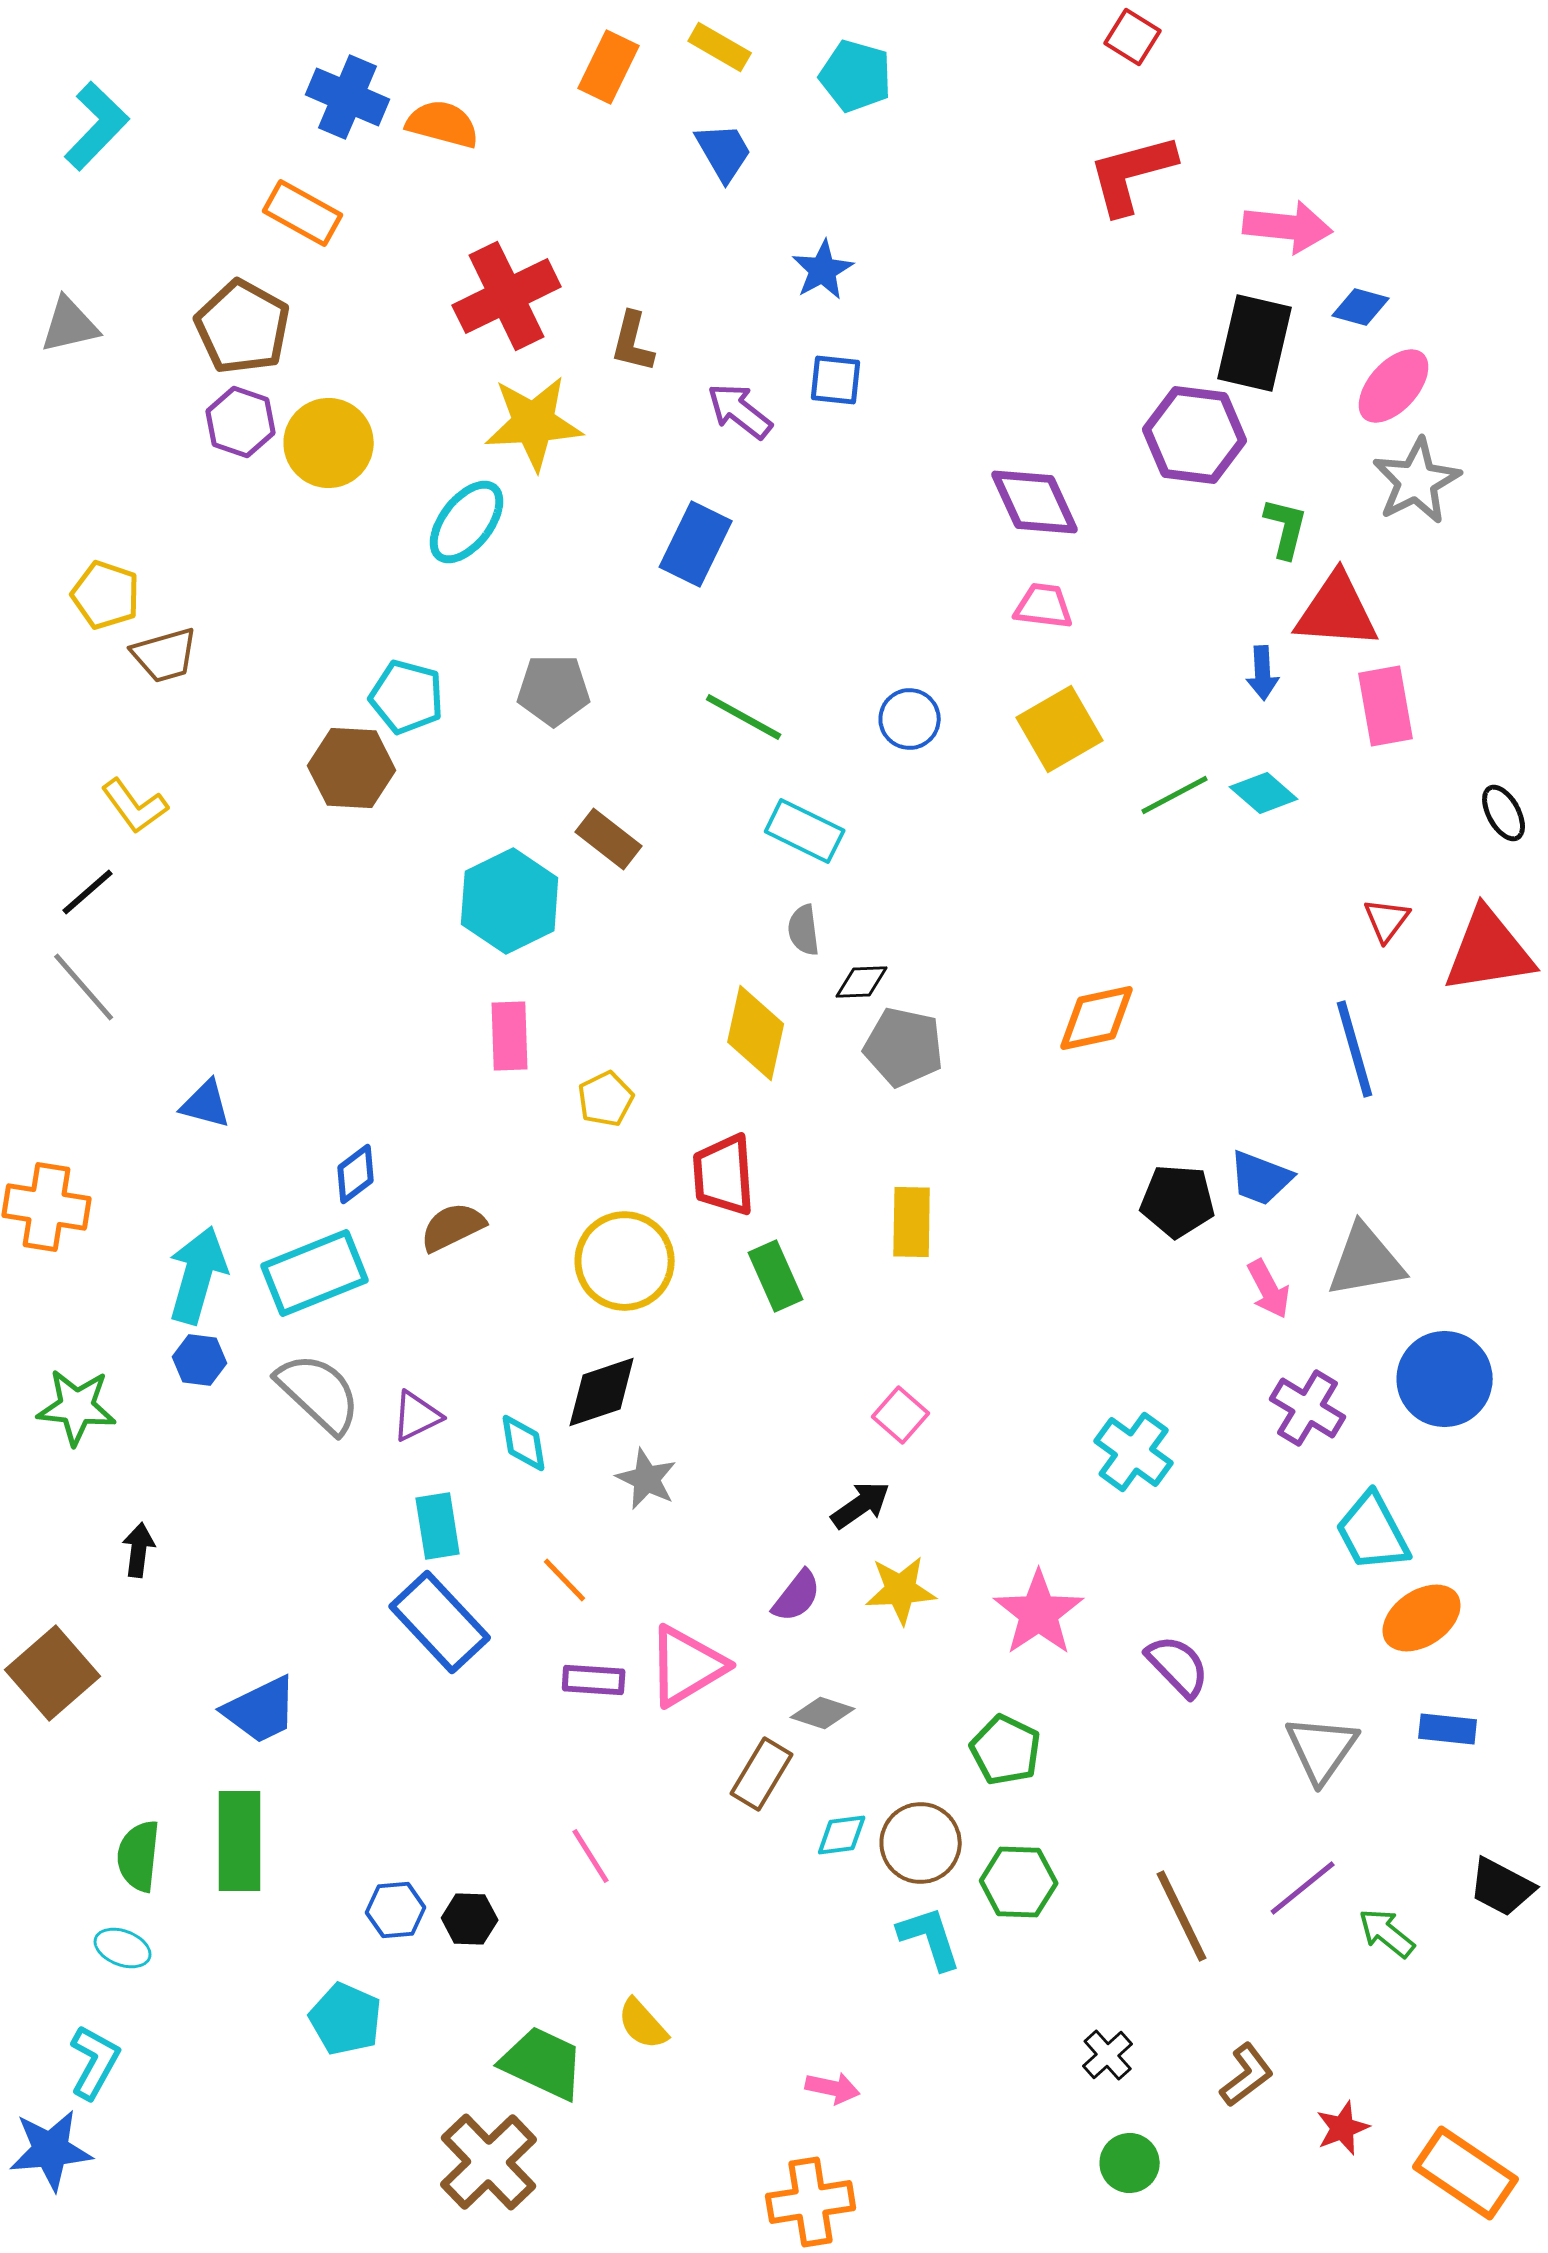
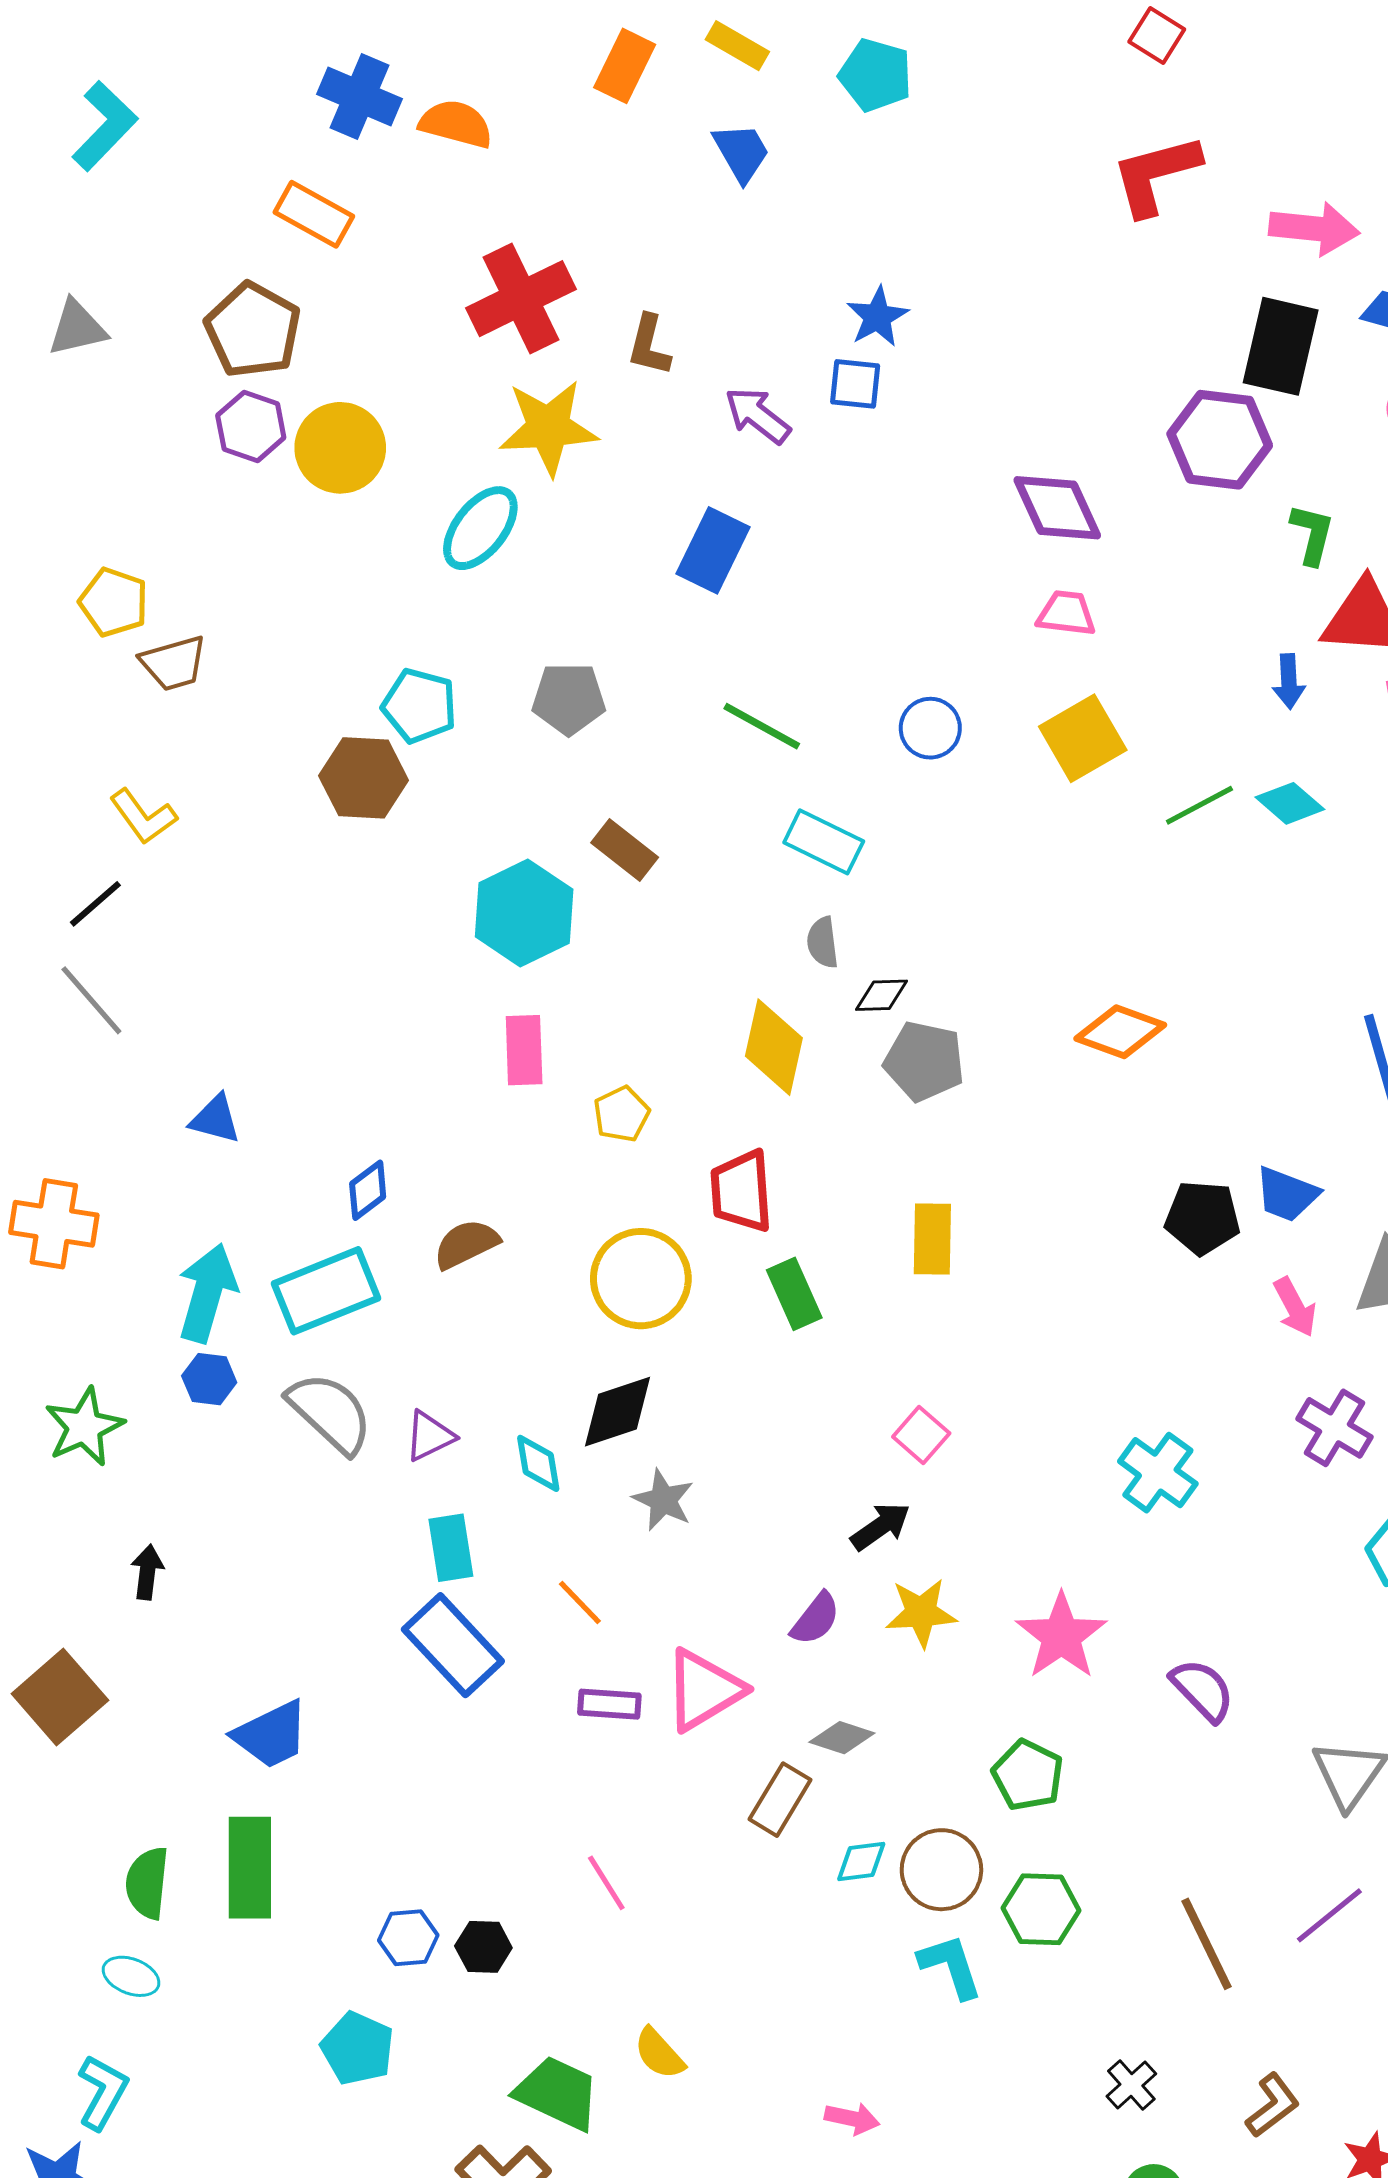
blue star: (823, 270) -> (877, 317), moved
orange diamond: (1097, 1018) -> (1120, 1032), turned 32
green star: (77, 1407) -> (84, 1427), turned -30

